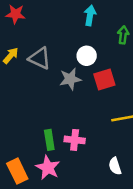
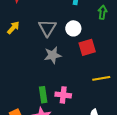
gray triangle: (40, 58) -> (47, 28), moved, turned 36
gray star: (70, 79) -> (53, 55), moved

